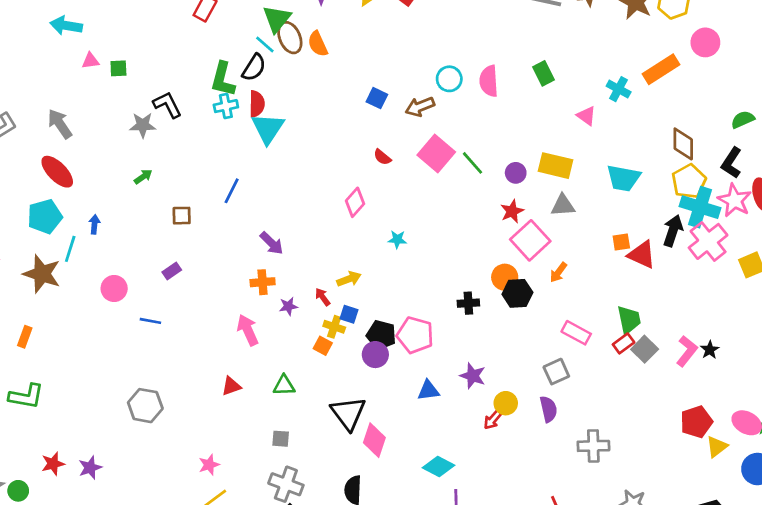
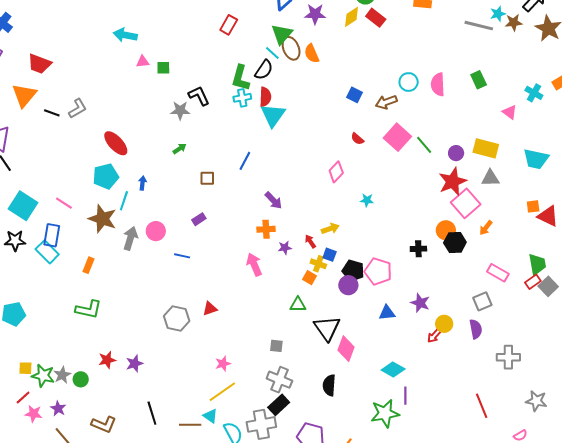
gray arrow: (60, 124) -> (130, 238), moved, turned 50
red star: (512, 211) -> (453, 181), size x1.6
green triangle: (284, 385) -> (298, 305), moved
red triangle: (231, 386) -> (210, 309), moved

